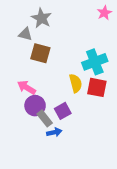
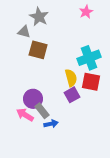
pink star: (104, 13) -> (86, 12), moved
pink arrow: (27, 87) -> (25, 115), moved
purple square: (63, 111) -> (72, 95), moved

